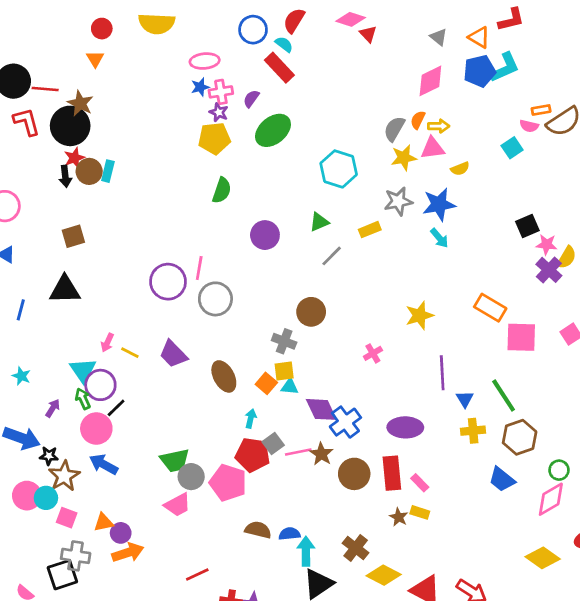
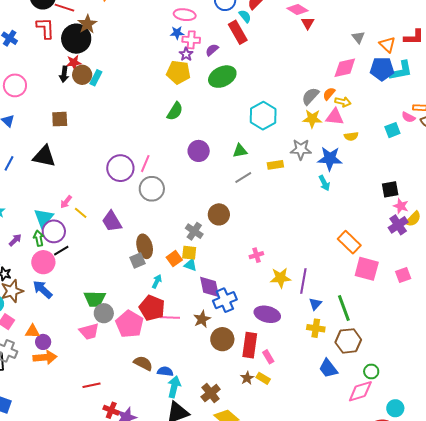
yellow star: (419, 315) -> (281, 278), moved
gray square: (273, 443) -> (138, 260), moved
pink line: (298, 452) -> (170, 318), moved

